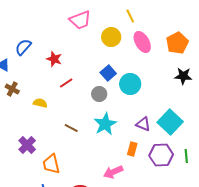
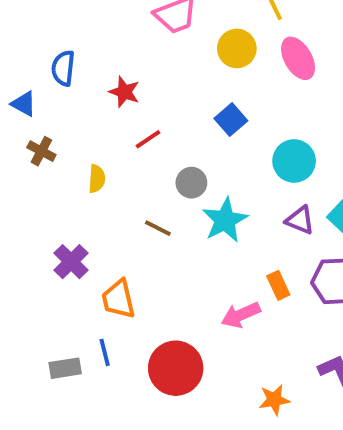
blue semicircle: (23, 47) -> (63, 68), turned -36
cyan circle: (130, 84) -> (294, 161), moved
gray circle: (99, 94) -> (191, 183), moved
yellow semicircle: (40, 103) -> (97, 179), turned 80
orange rectangle: (132, 149) -> (278, 285), moved, turned -40

